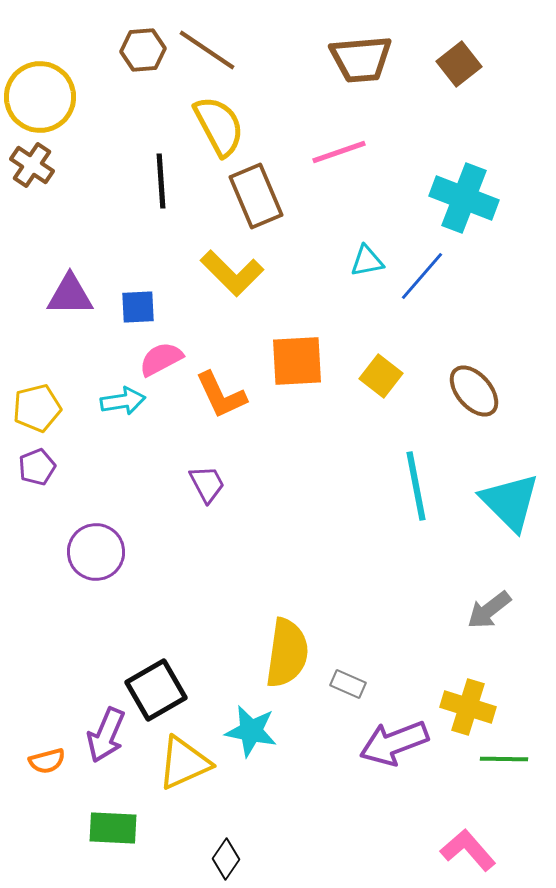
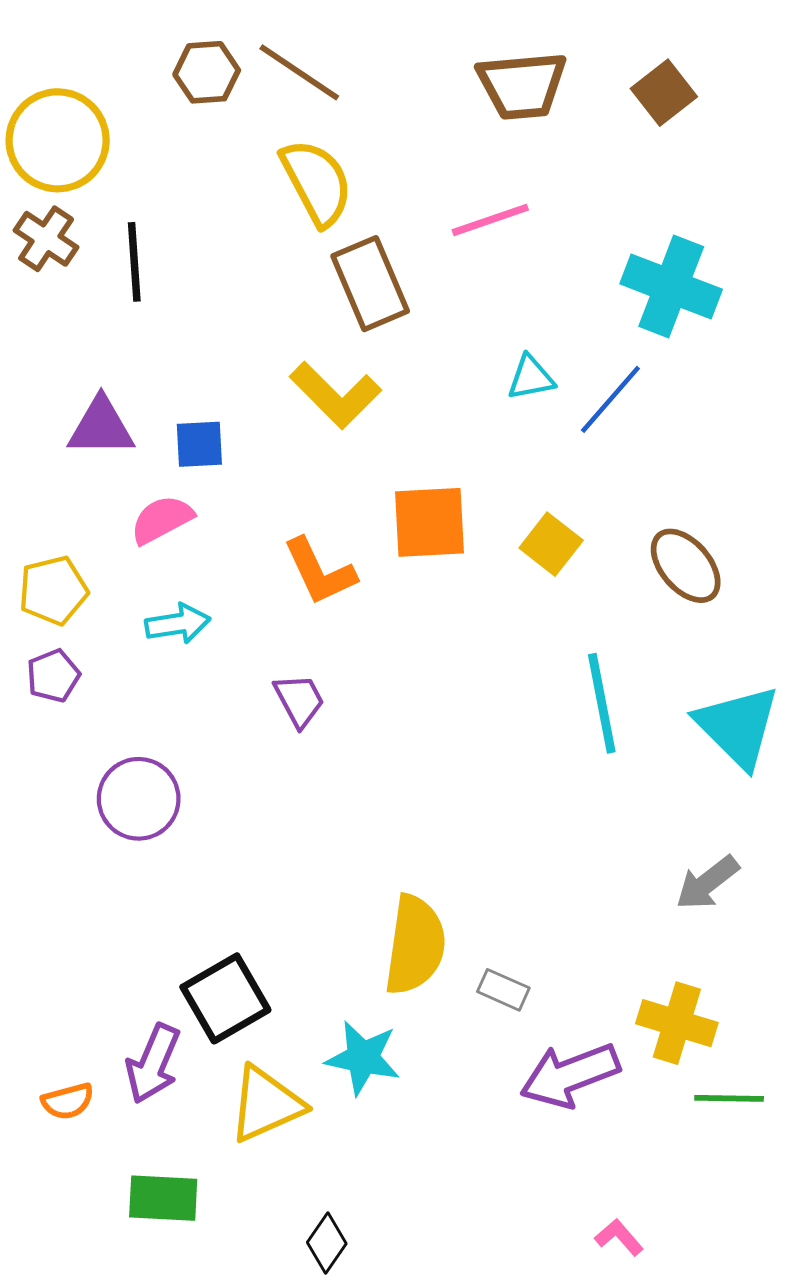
black line: (161, 181) -> (134, 262), moved
pink semicircle: (161, 359) -> (162, 519), moved
cyan arrow: (123, 401) -> (178, 624), moved
pink L-shape: (468, 850) -> (619, 1237), moved, size x0.6

